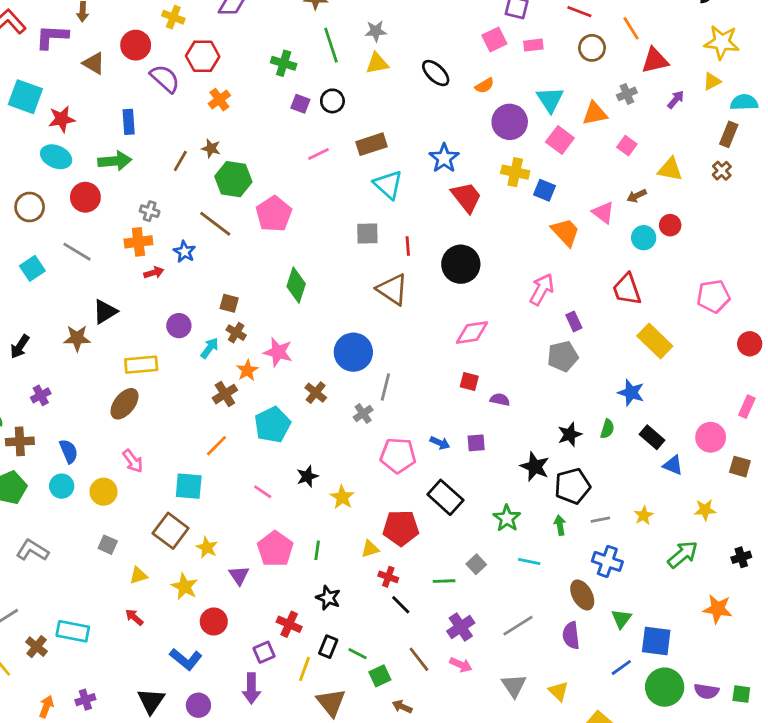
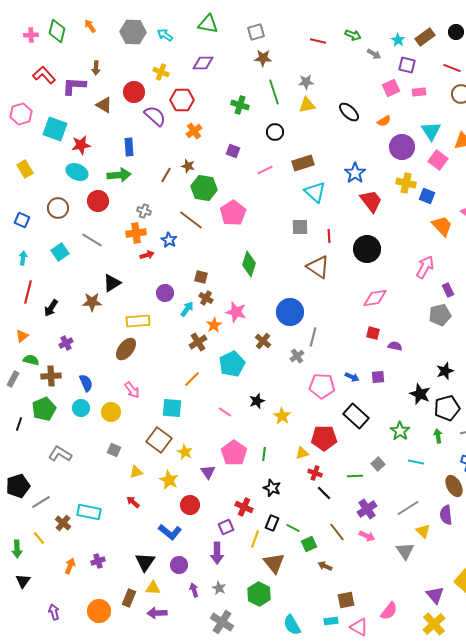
purple square: (300, 104) -> (233, 151), moved
yellow triangle: (559, 691) -> (423, 531), moved

